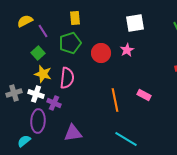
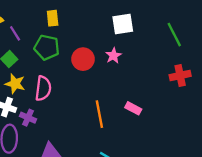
green pentagon: (70, 43) -> (47, 47), turned 30

